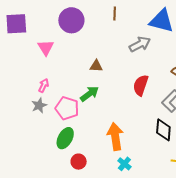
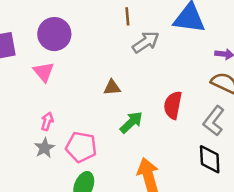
purple circle: (71, 20) -> (54, 34), moved
gray arrow: (140, 44) -> (146, 42), moved
green arrow: (89, 94) -> (131, 122), moved

